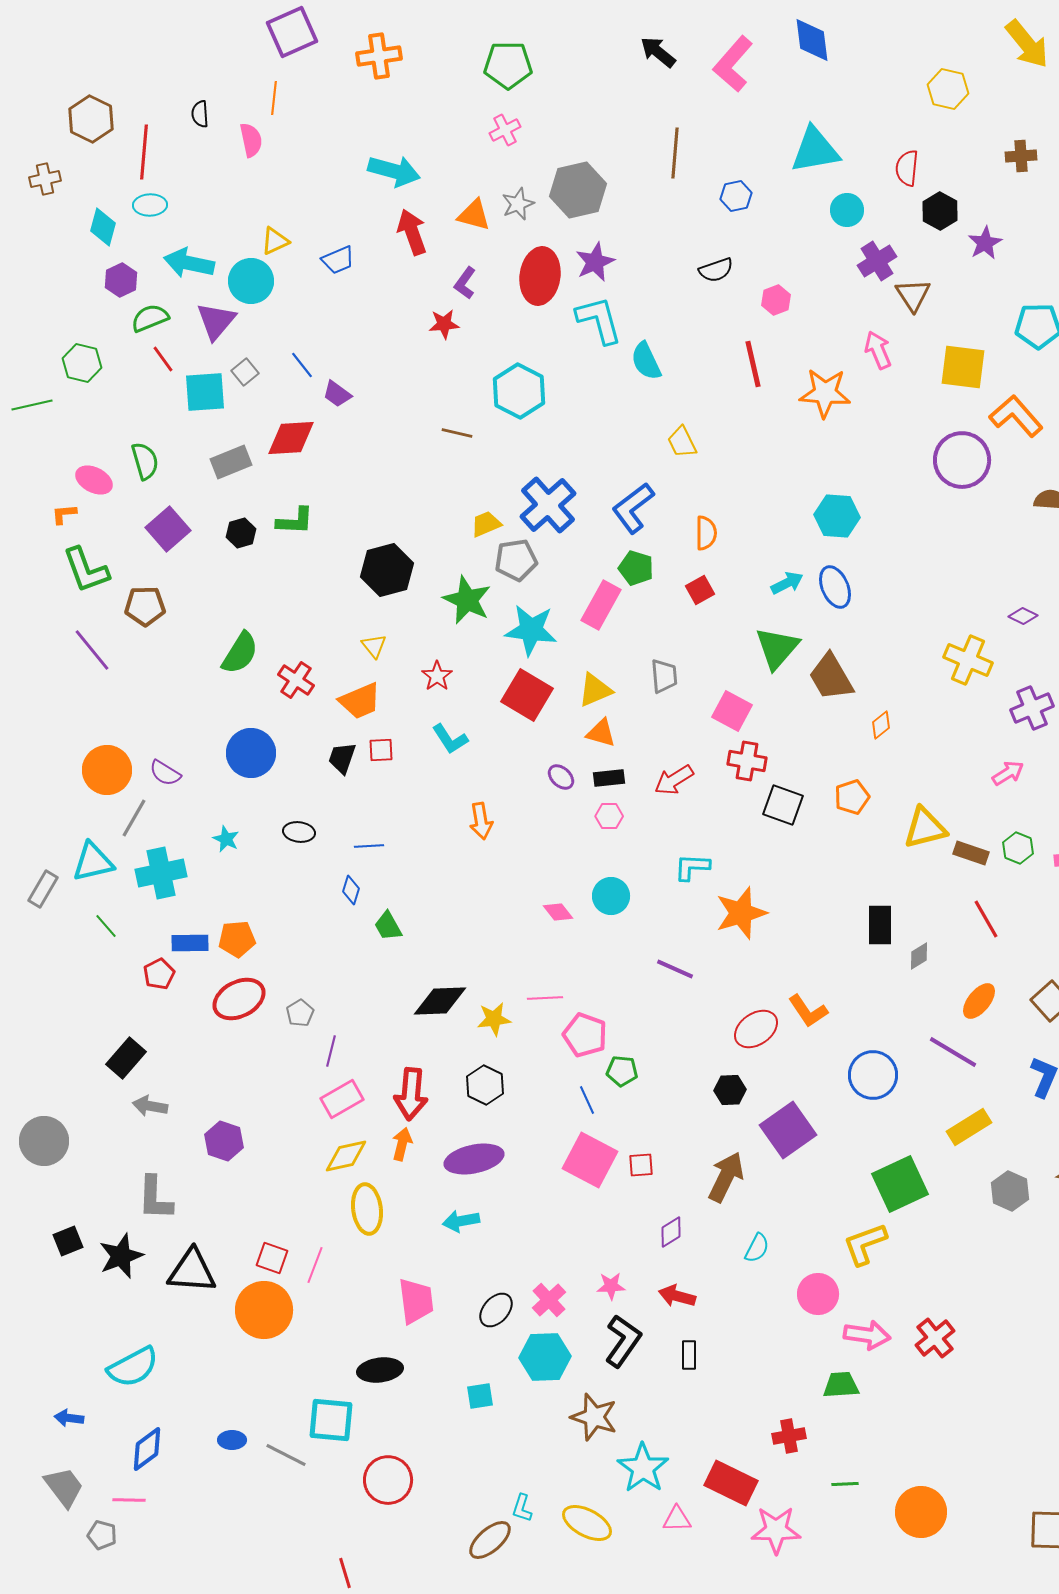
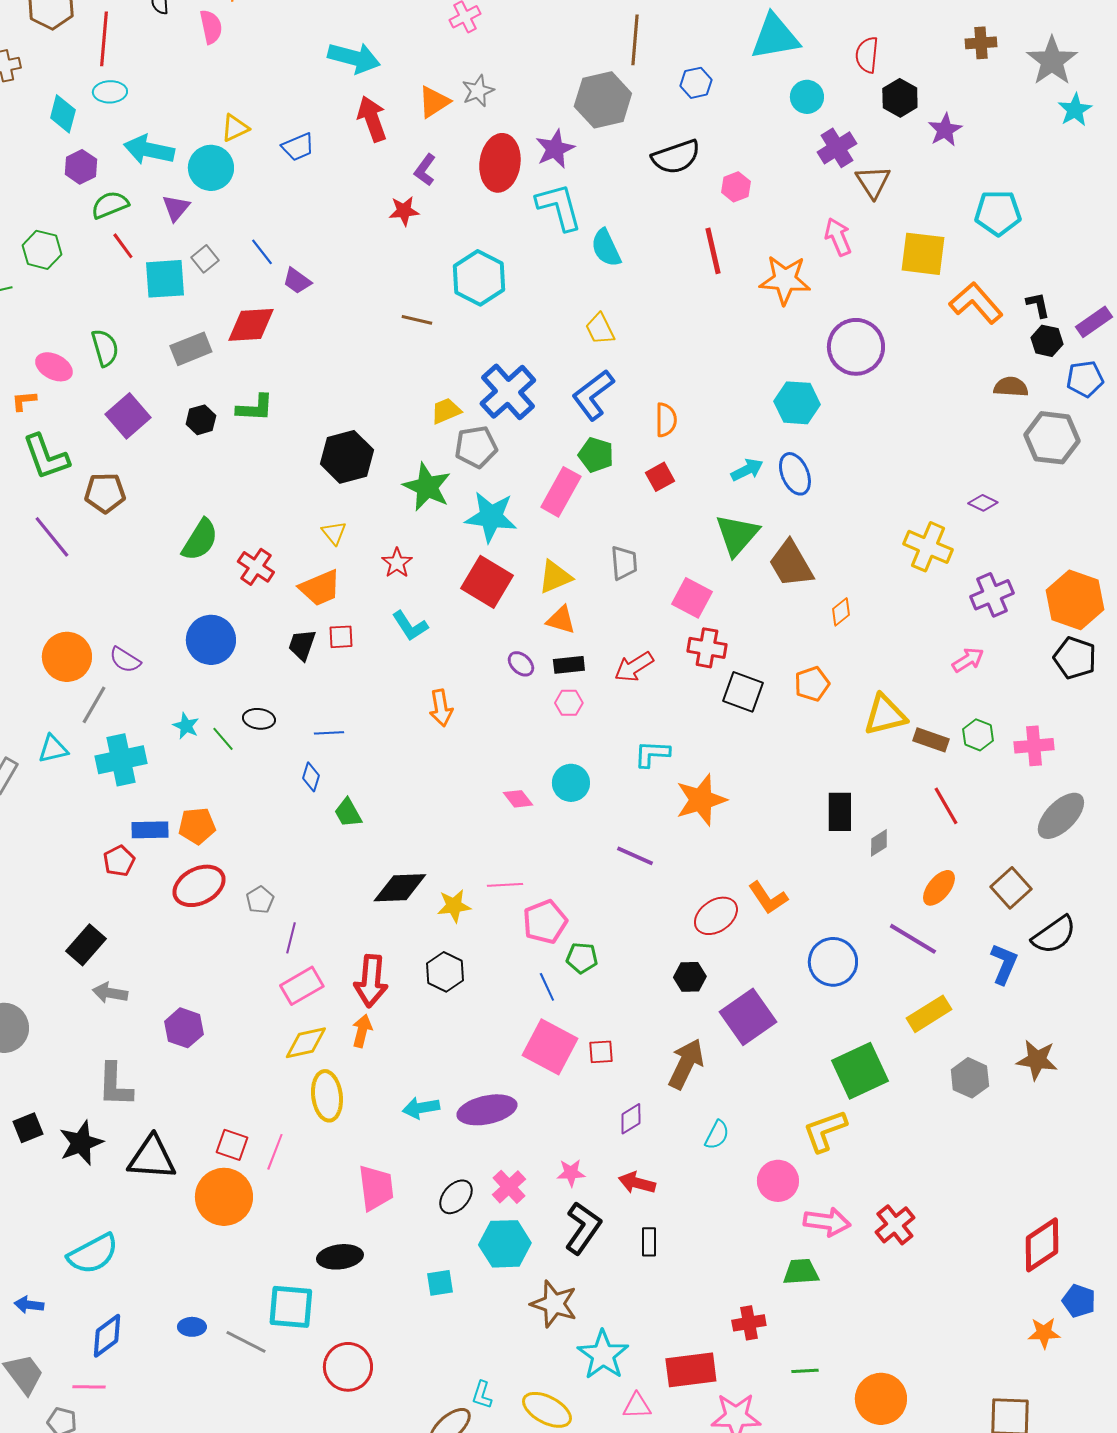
gray hexagon: (578, 190) -> (603, 100), moved
orange triangle: (474, 215) -> (434, 102), turned -48
black semicircle: (716, 270) -> (676, 157), size x1.4
purple triangle: (216, 321) -> (176, 208), size x0.7
yellow trapezoid: (682, 442) -> (600, 329), moved
purple circle: (962, 460) -> (856, 347), moved
cyan triangle: (93, 862) -> (53, 749), size x0.7
green line: (106, 926) -> (223, 739), moved
pink pentagon: (585, 1035) -> (545, 922), turned 30
purple ellipse: (474, 1159) -> (487, 1110), moved
red rectangle: (731, 1483) -> (691, 1370), turned -33

